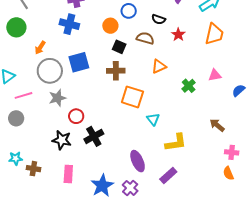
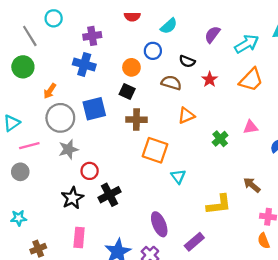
orange trapezoid: (214, 34) -> (251, 80), turned 30
black square: (119, 47) -> (127, 91), moved
black star: (62, 140) -> (72, 198), turned 30
yellow L-shape: (176, 143) -> (219, 205), moved
brown cross: (33, 169) -> (38, 249), moved, turned -32

